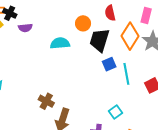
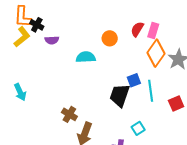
red semicircle: (110, 13) -> (137, 29), turned 42
pink rectangle: (146, 16) -> (153, 30), moved
black trapezoid: (99, 40) -> (120, 95), moved

